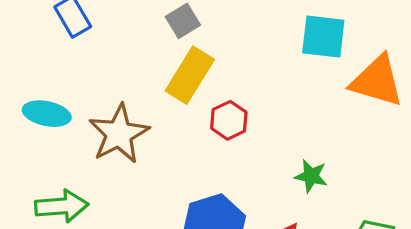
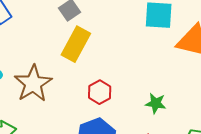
red hexagon: (229, 120) -> (100, 92), moved

